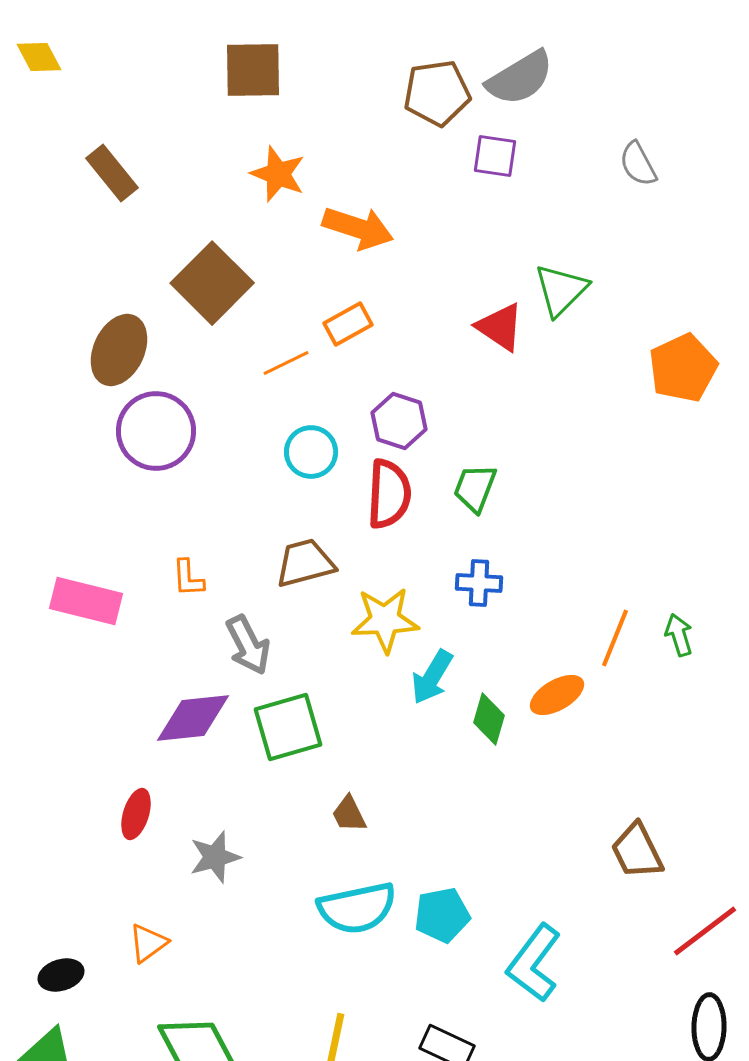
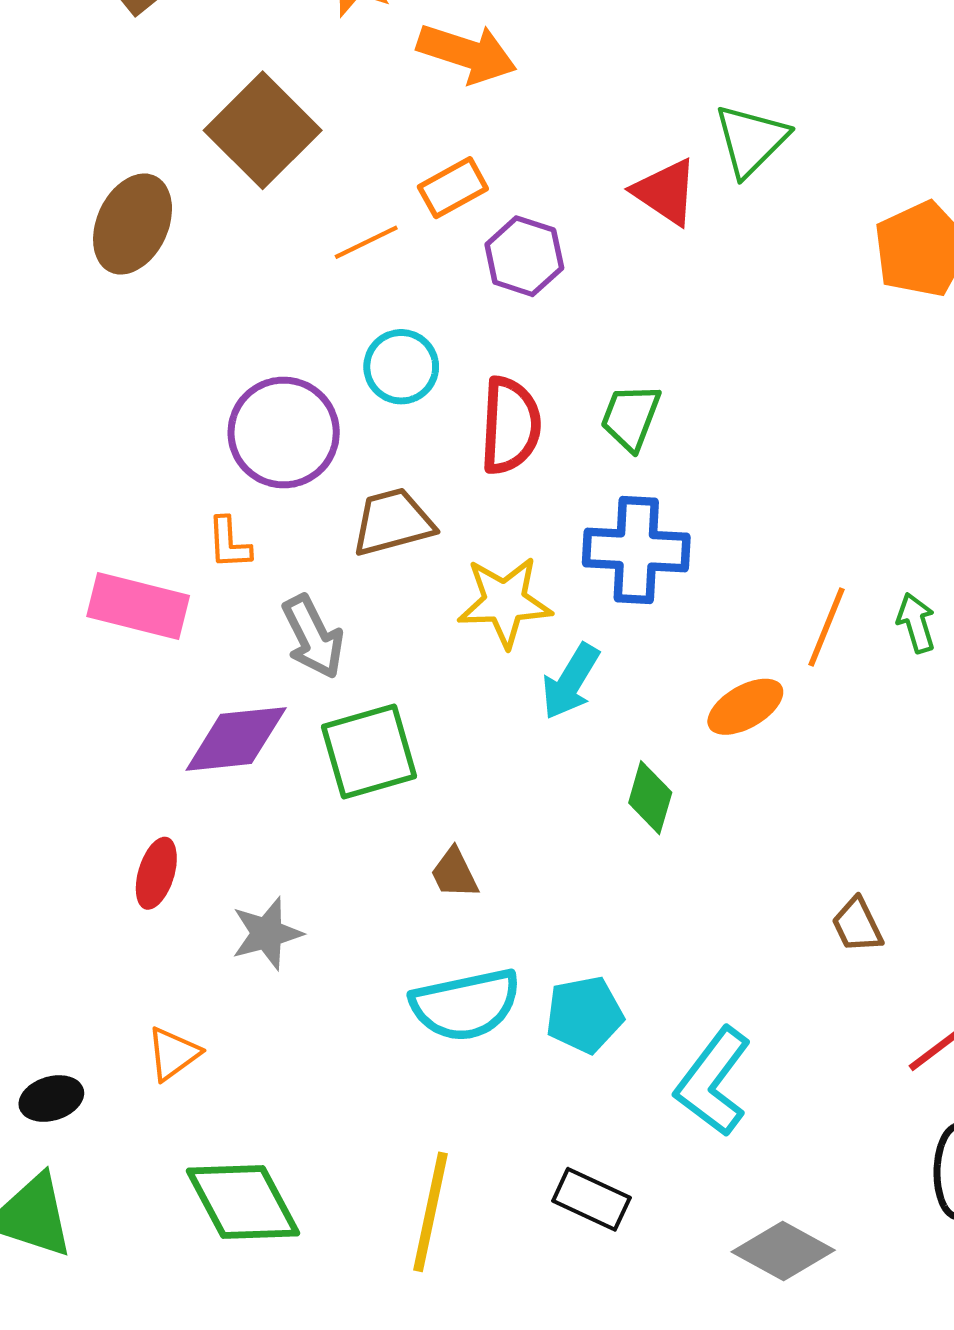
purple hexagon: (399, 421) -> (524, 256), moved
purple circle: (156, 431) -> (284, 432), moved
blue cross: (479, 583) -> (636, 550), size x1.6
pink rectangle: (86, 601) -> (138, 606), moved
green diamond: (489, 719) -> (650, 798), moved
brown trapezoid: (637, 851) -> (857, 925), size x0.7

